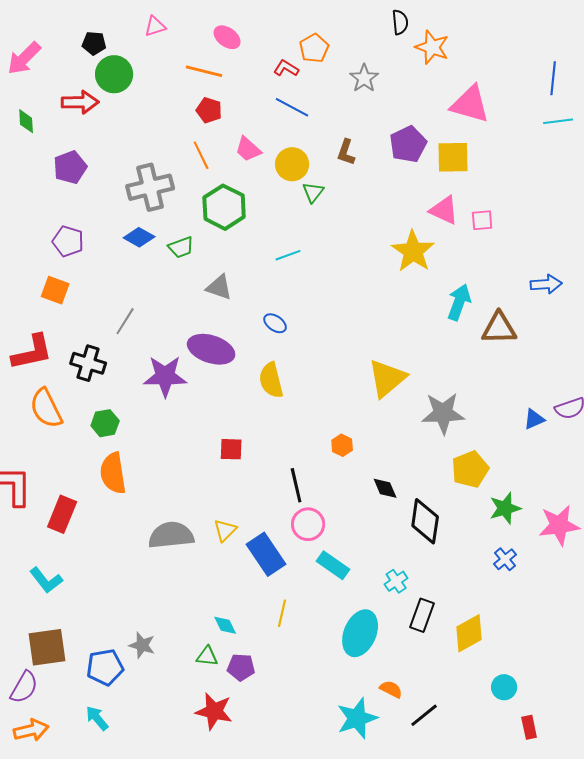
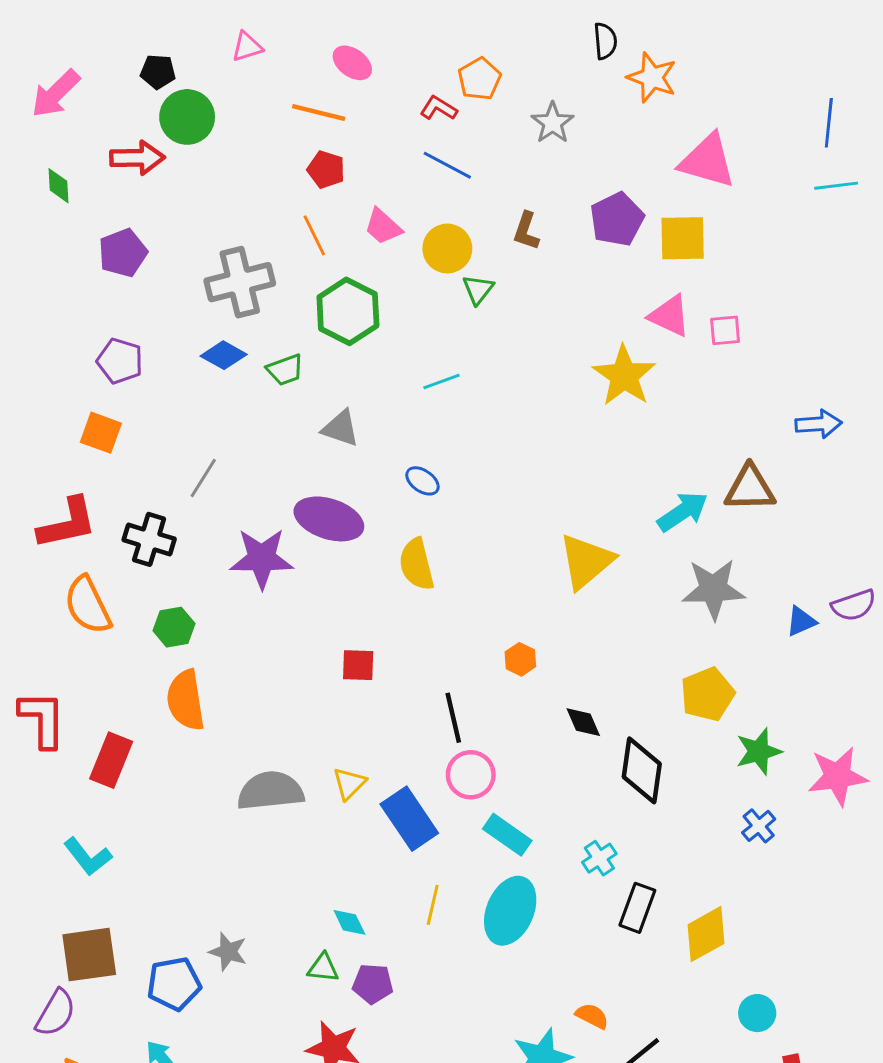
cyan arrow: (459, 302) -> (683, 512), moved, turned 36
gray star: (443, 413) -> (713, 589), moved
cyan ellipse: (360, 633) -> (510, 911), moved

